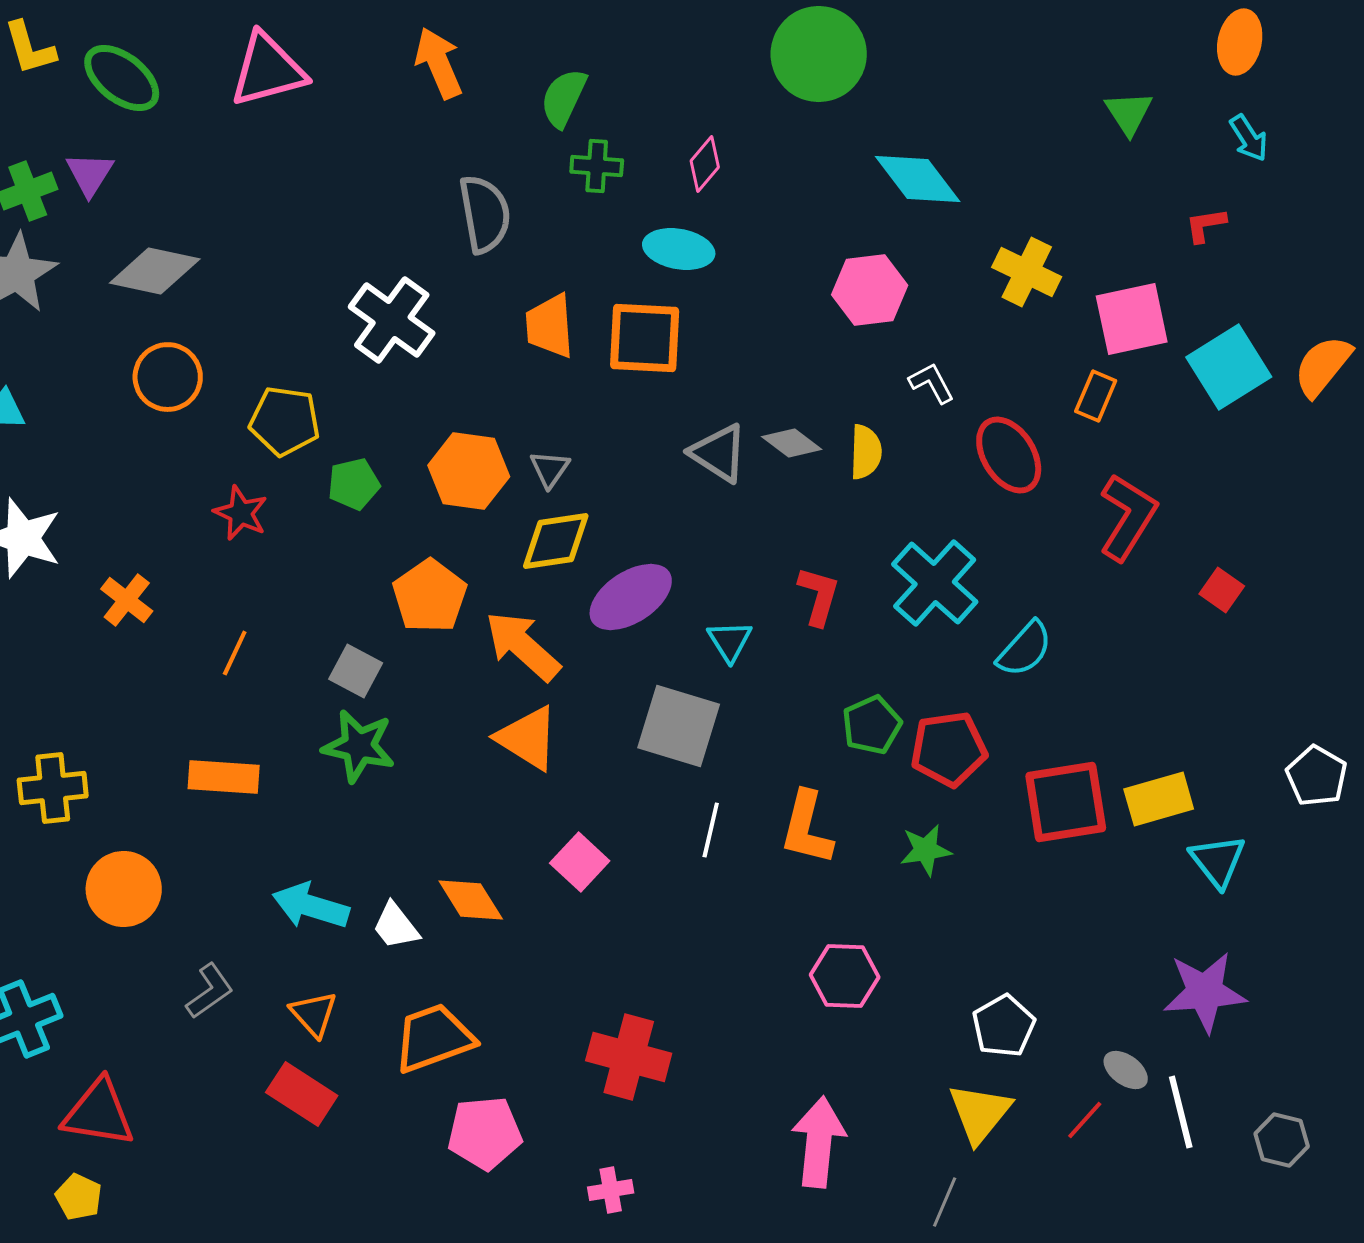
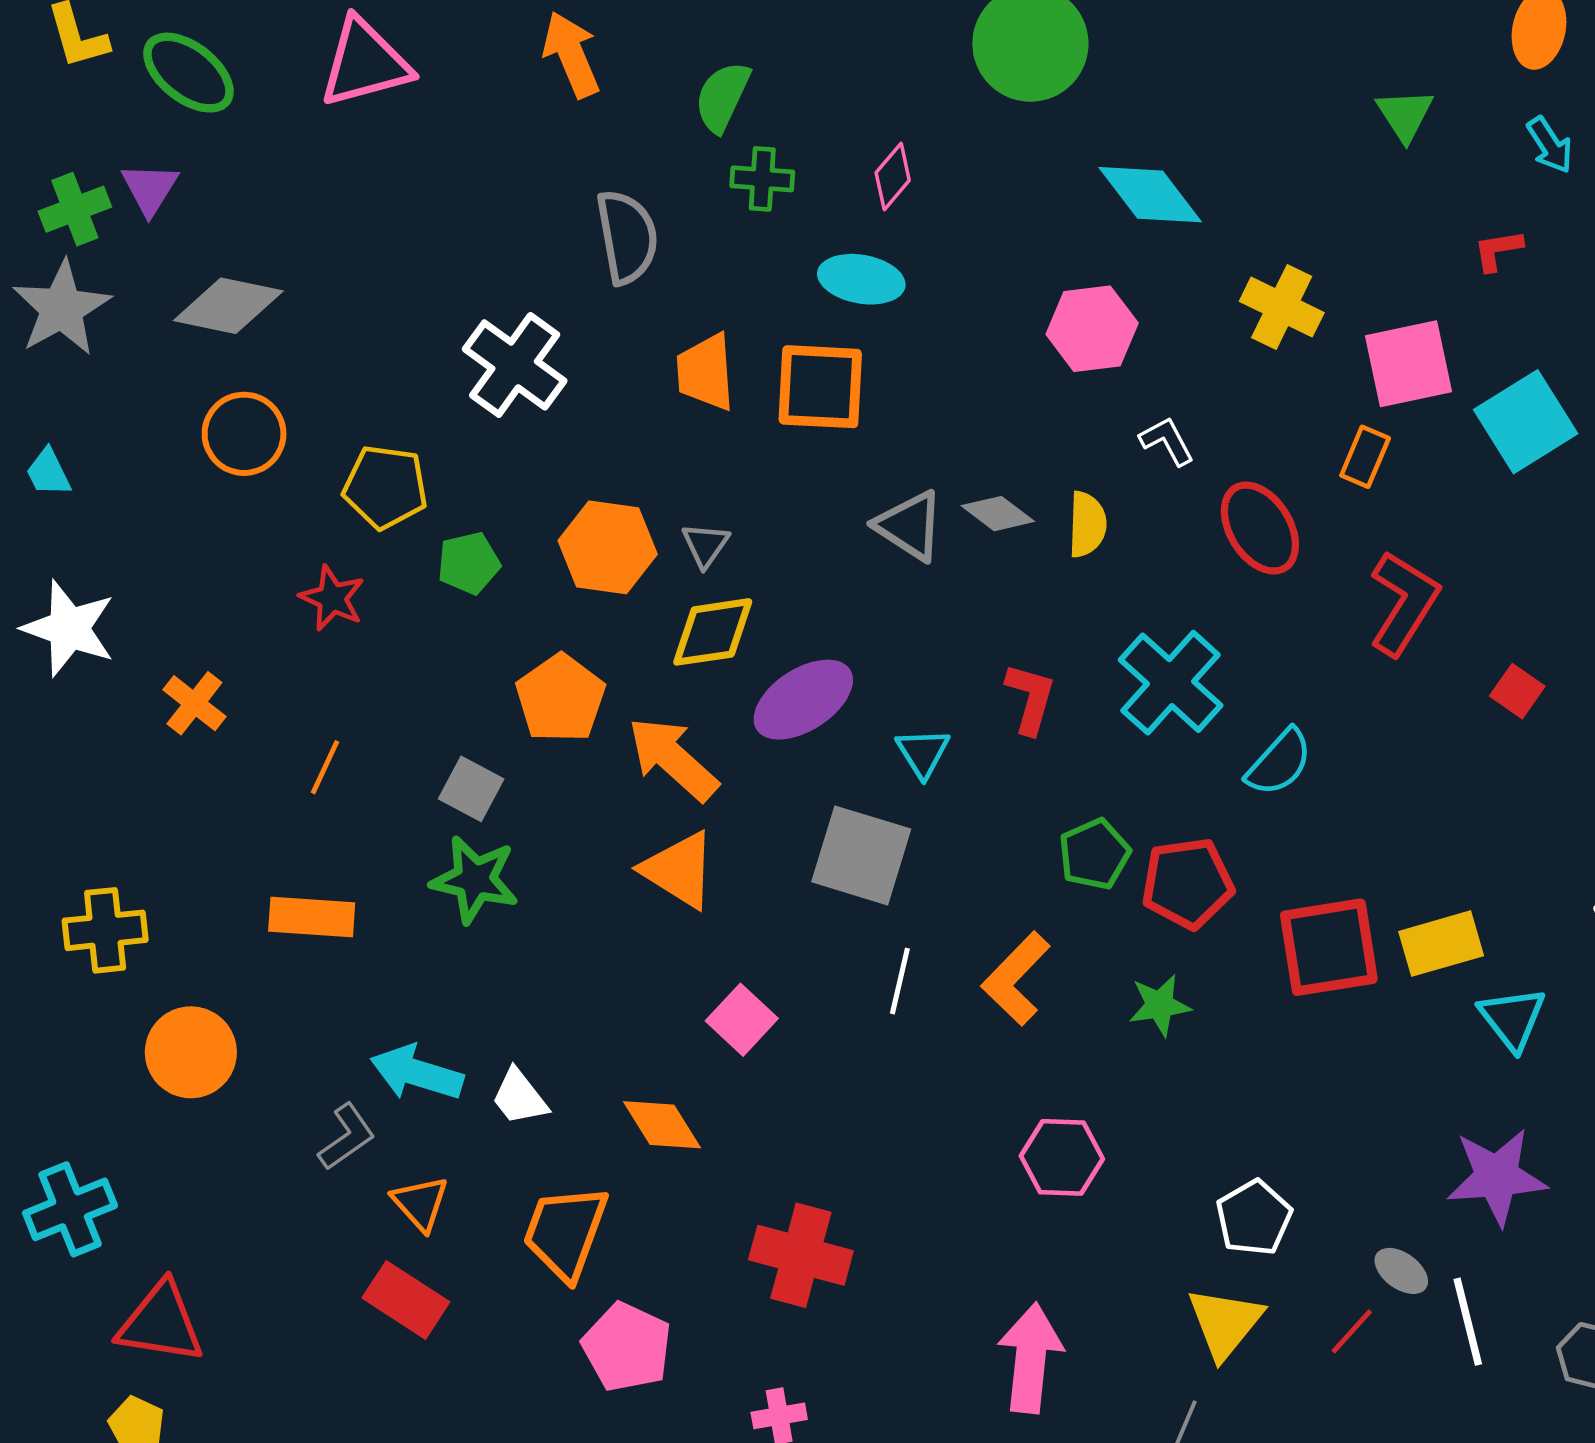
orange L-shape: (807, 828) -> (1016, 979), turned 30
orange diamond: (471, 900) -> (662, 1125), moved
gray L-shape: (210, 991) -> (347, 1137), moved
orange trapezoid: (434, 1038) -> (565, 1232), turned -50
pink pentagon: (485, 1133) -> (627, 1347), turned 30

